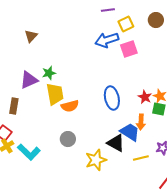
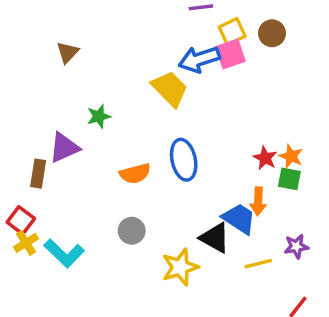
brown circle: (156, 20) -> (272, 33), moved
pink square: (129, 49) -> (230, 54), moved
purple triangle: (29, 80) -> (64, 148), moved
yellow trapezoid: (55, 94) -> (170, 89), moved, turned -35
blue ellipse: (112, 98) -> (184, 160), moved

